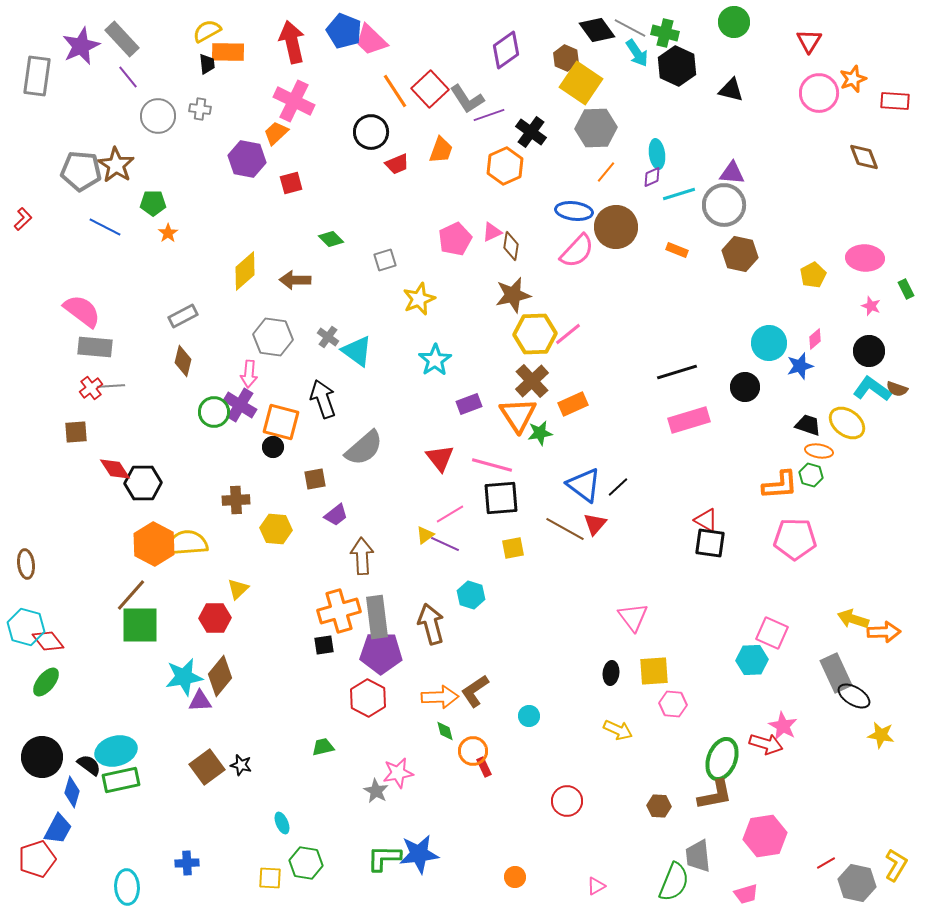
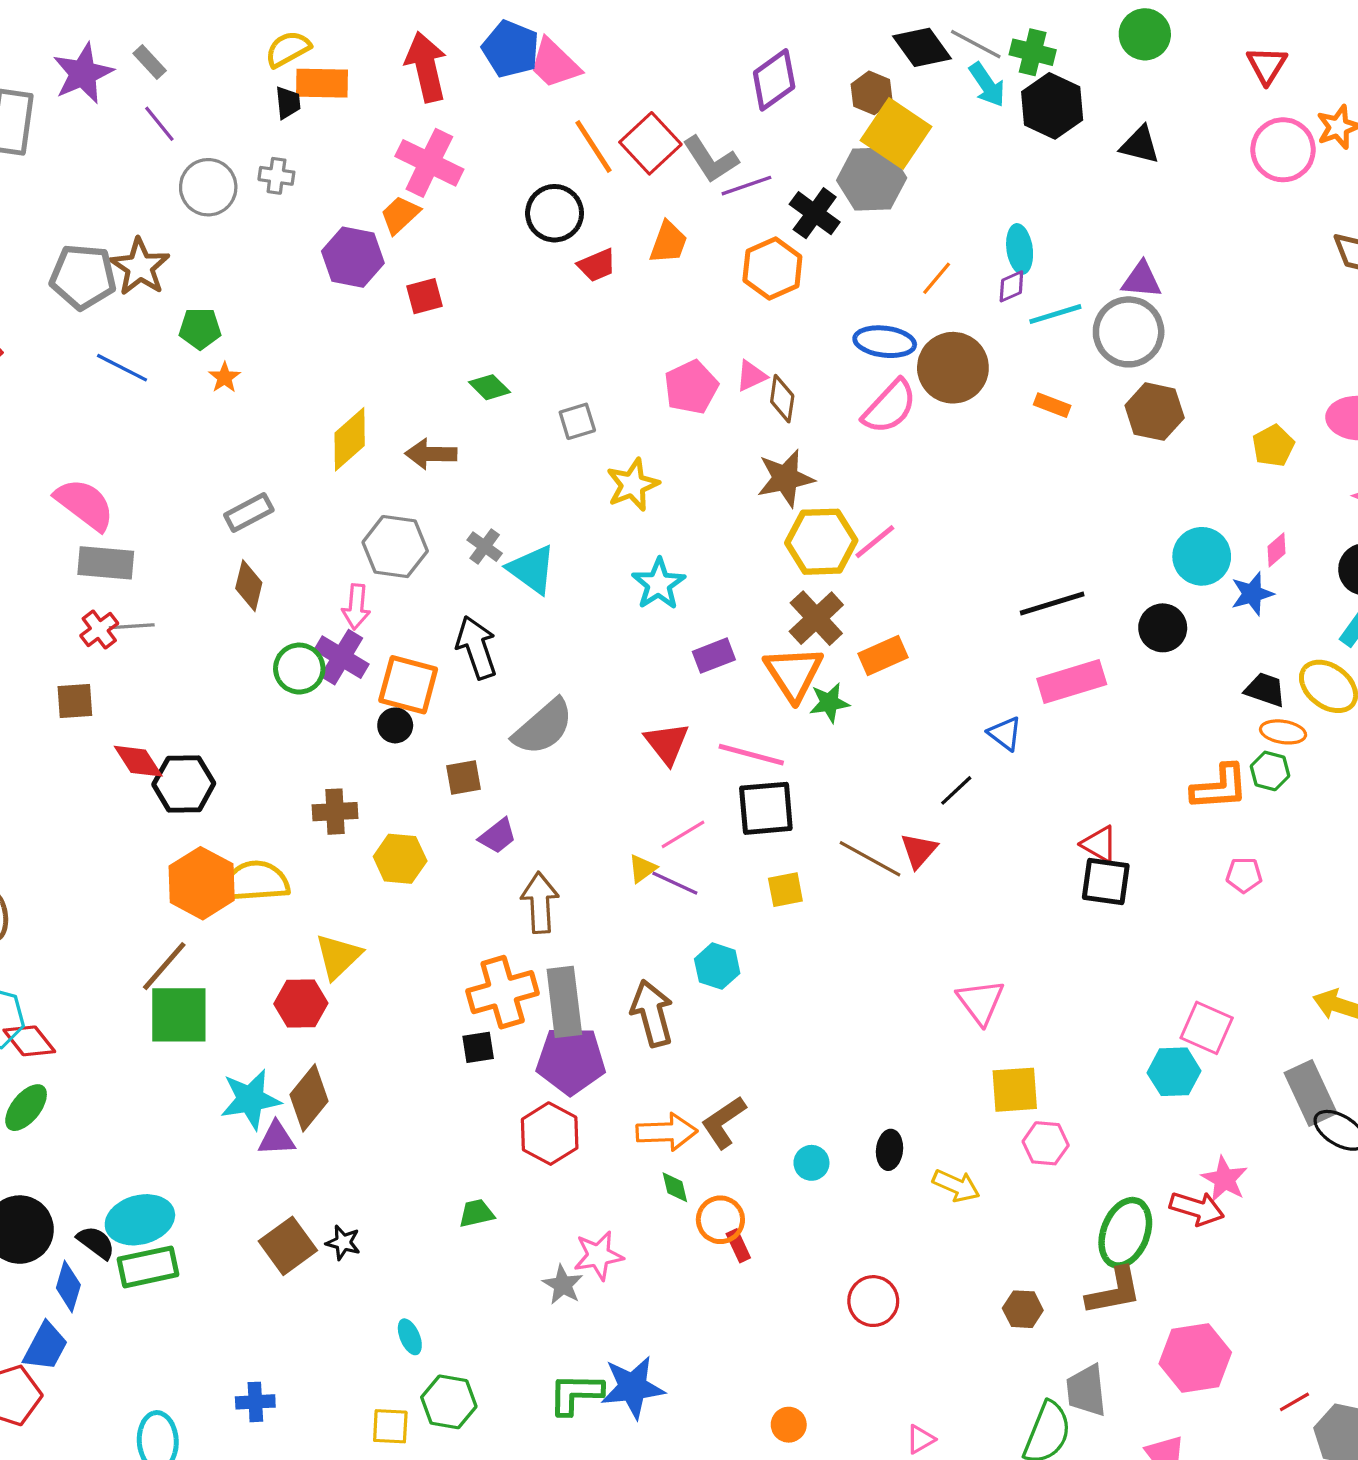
gray rectangle: (122, 39) -> (150, 62), size x0.6
gray hexagon: (596, 128) -> (872, 179), moved
blue triangle: (584, 485) -> (1005, 734), moved, size x0.6
pink pentagon: (795, 539) -> (1244, 875), size x0.5
yellow triangle: (238, 589) -> (338, 956), size x1.4
black ellipse: (611, 673) -> (890, 1150), moved

